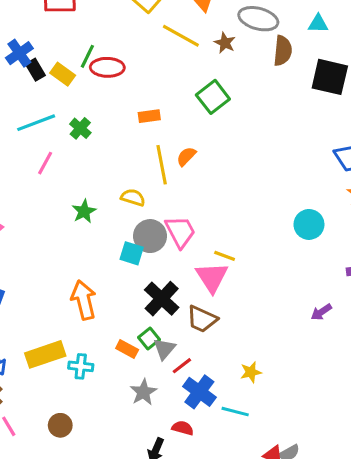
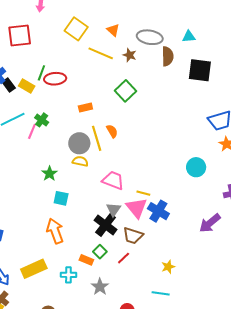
orange semicircle: (186, 156) -> (112, 131), turned 112
pink line: (45, 163) -> (32, 131), moved
pink trapezoid: (180, 232) -> (113, 180), turned -35
gray circle: (150, 236) -> (79, 143), moved
cyan square: (132, 253) -> (61, 198), moved
purple arrow: (321, 312) -> (210, 223), size x1.6
gray triangle: (164, 349) -> (113, 209), moved
cyan cross: (81, 366) -> (68, 275), moved
red line: (182, 366) -> (124, 258), moved
blue cross: (199, 392) -> (158, 211), moved

